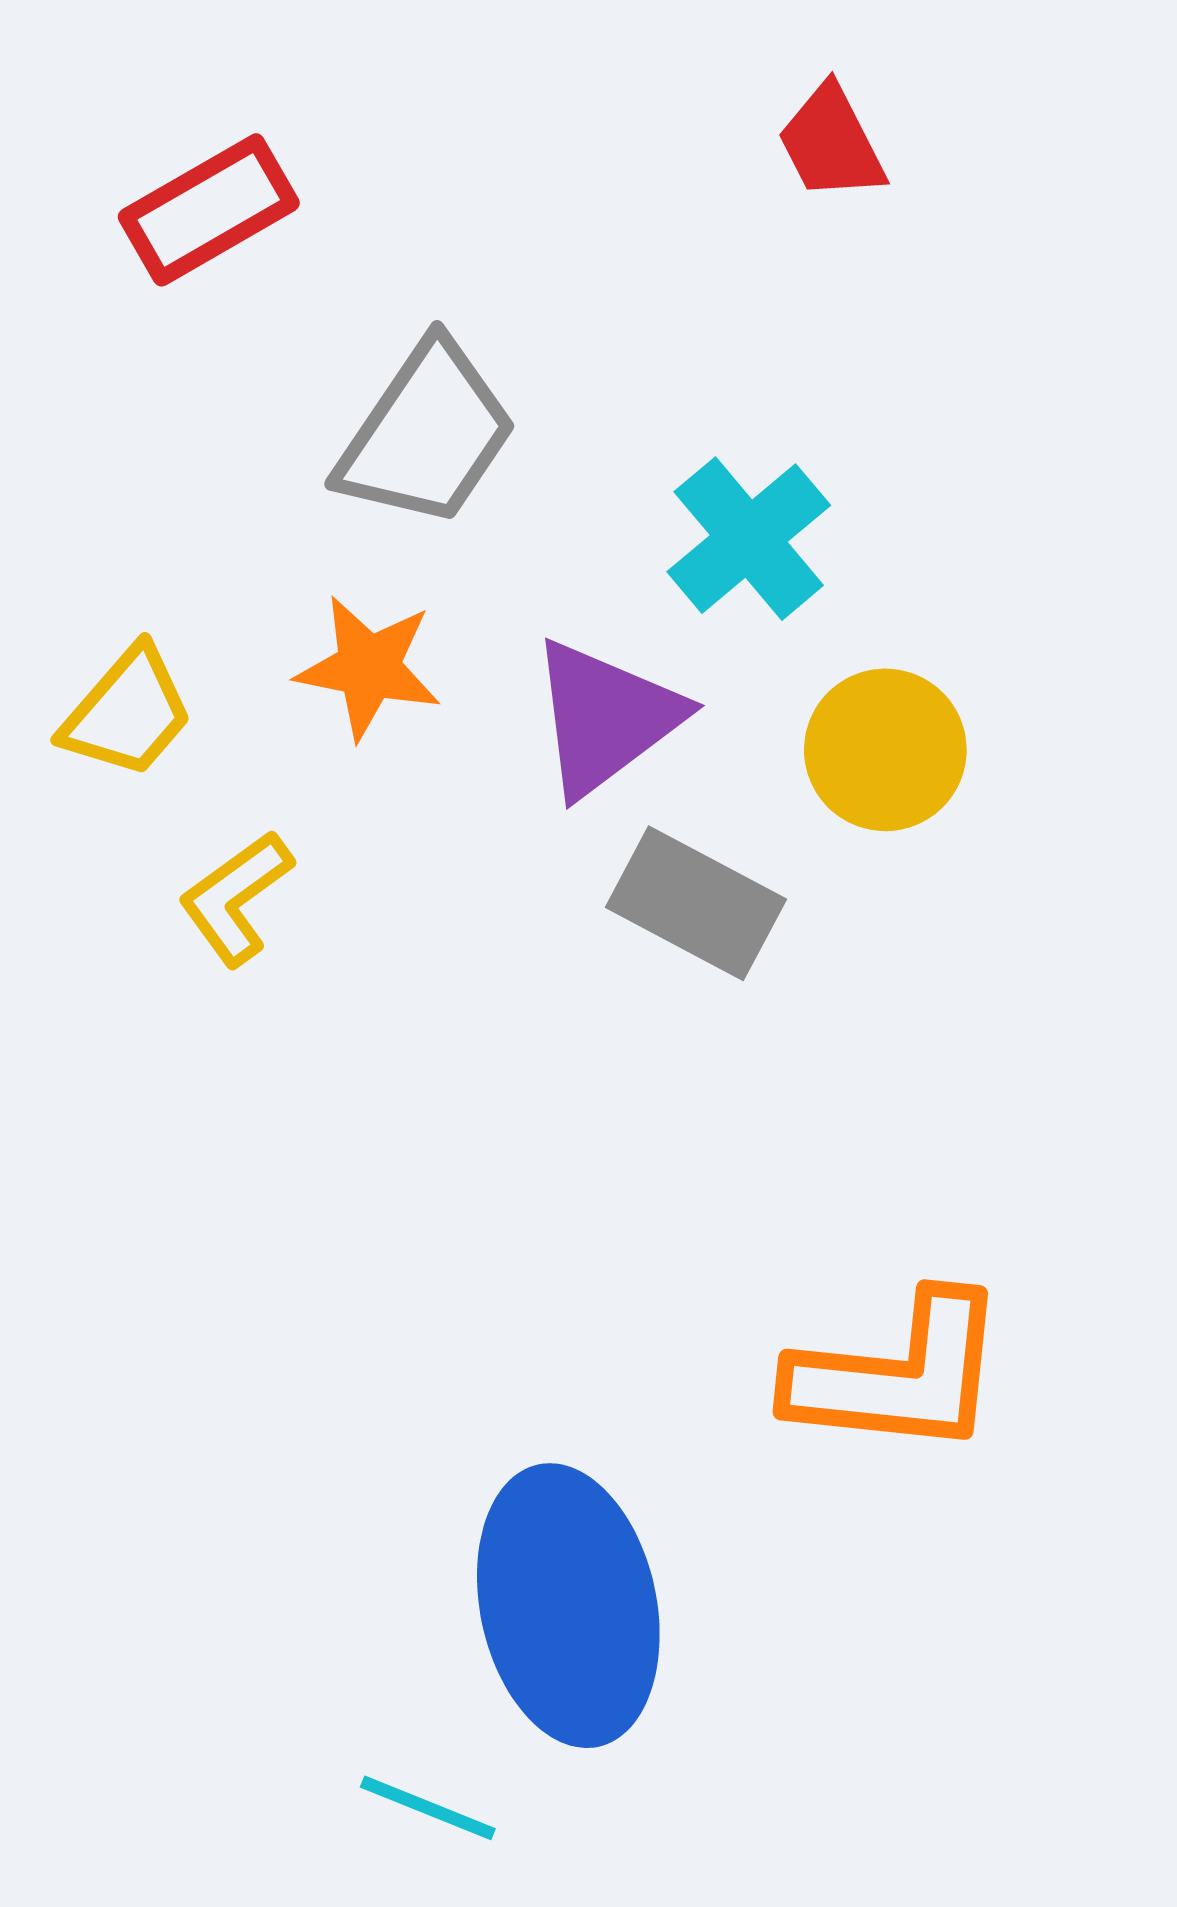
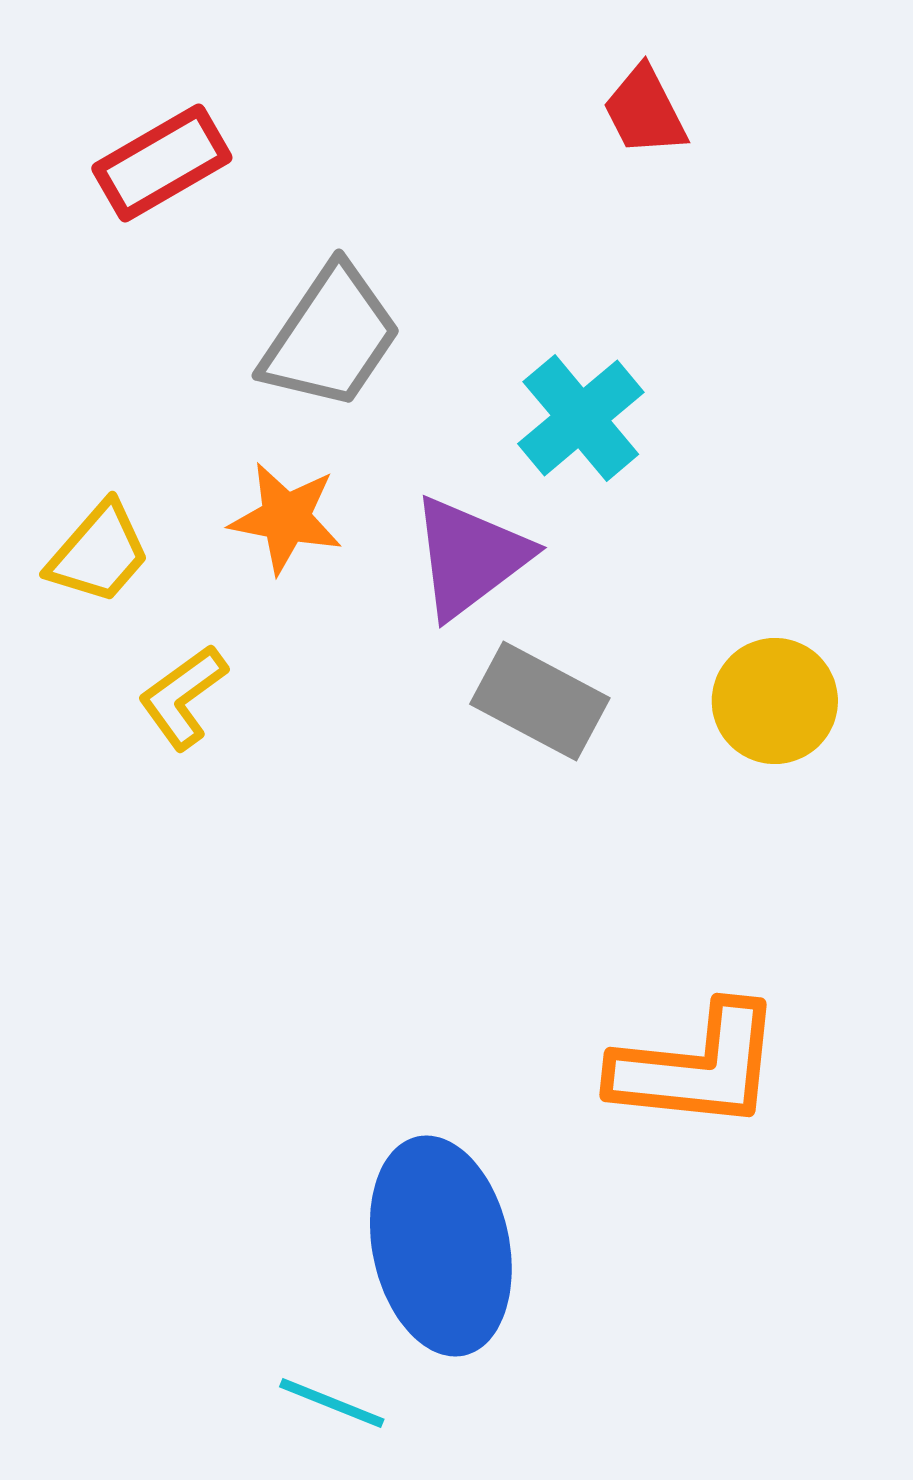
yellow circle: (885, 750) -> (775, 701), moved

